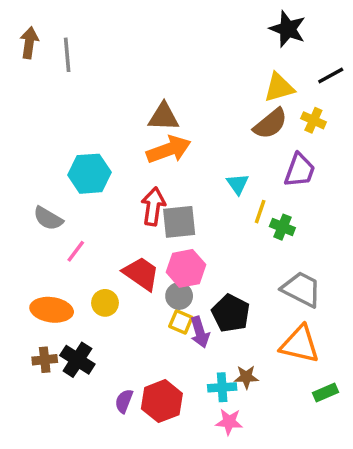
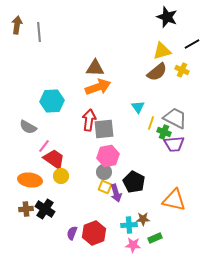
purple trapezoid: (300, 170) -> (174, 144), moved, turned 65
red trapezoid: (141, 274) -> (54, 159), moved
gray trapezoid: (301, 289) -> (175, 118), moved
green rectangle: (326, 392) -> (155, 238), moved

